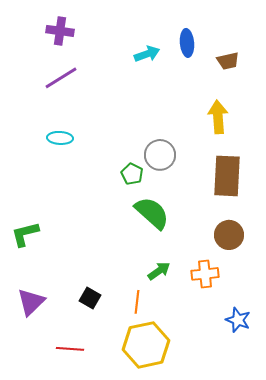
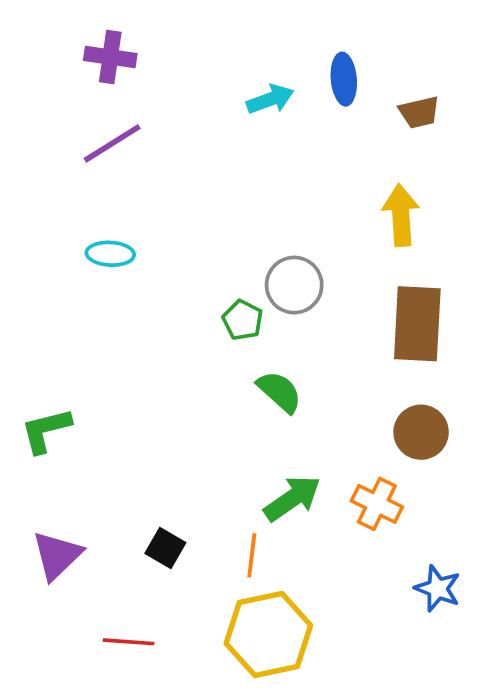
green semicircle: (152, 213) -> (279, 392), size x0.7
green arrow: (159, 271) -> (292, 498), size x1.4
orange cross: (205, 274) -> (377, 504), turned 32

